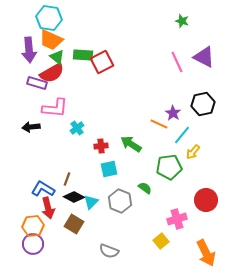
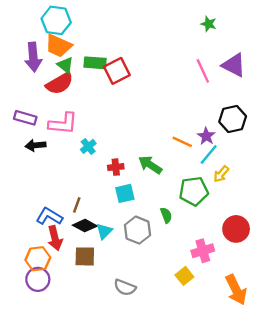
purple rectangle: (37, 83) -> (25, 118), moved
purple star: (173, 113) -> (206, 136), moved
green semicircle: (145, 188) -> (166, 215), turned 32
brown square: (74, 224) -> (85, 256), turned -30

